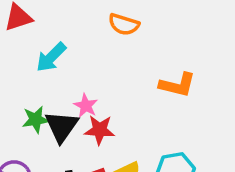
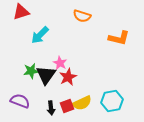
orange L-shape: (177, 85) -> (119, 38), moved
red star: (100, 130) -> (68, 77), turned -30

